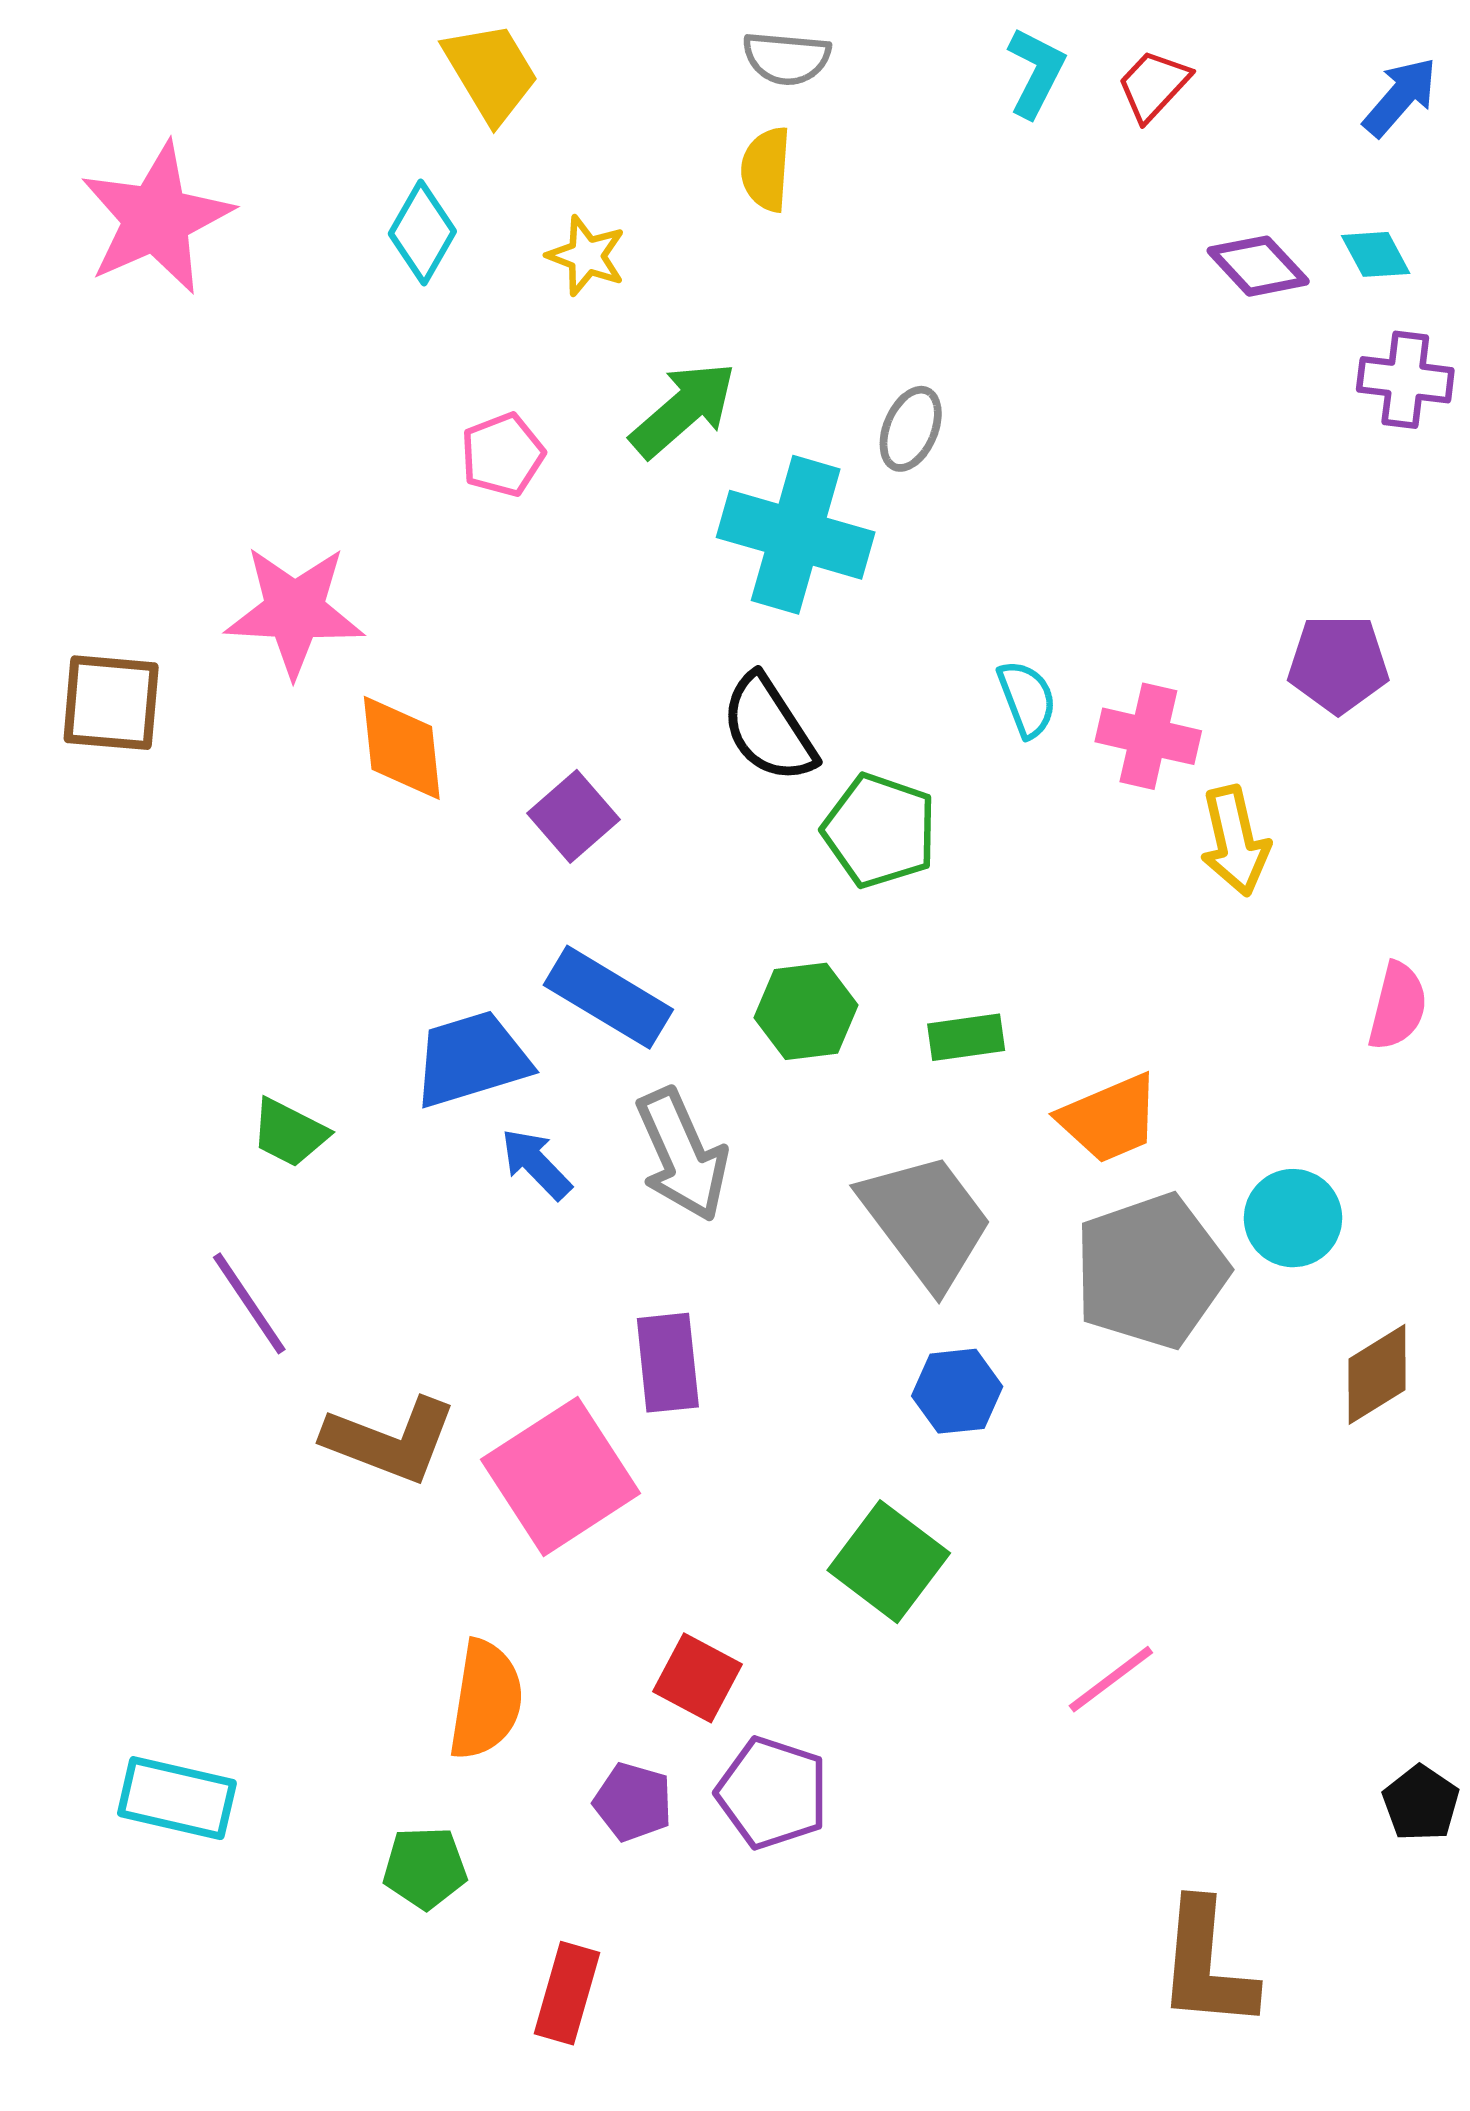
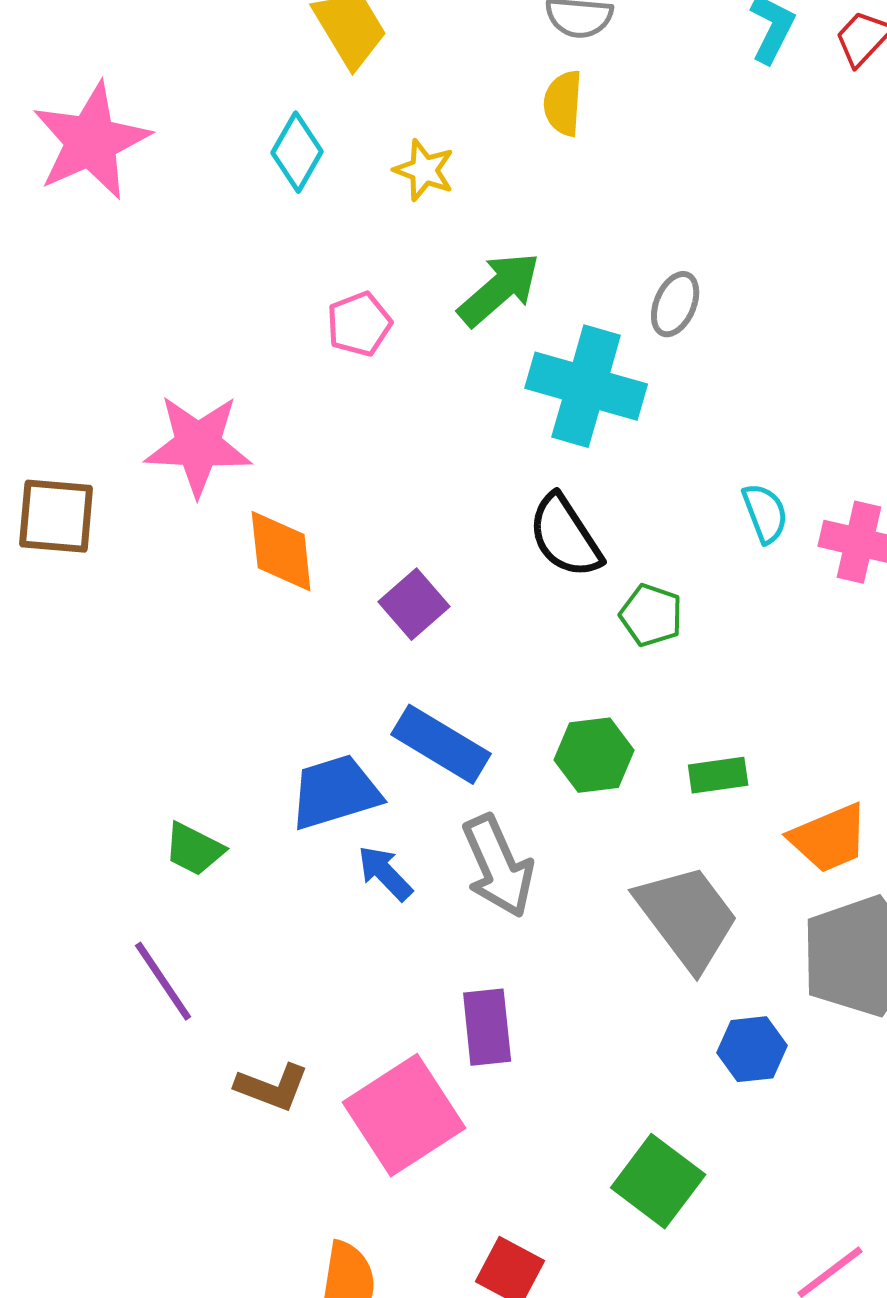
green pentagon: (880, 831) -> (651, 615), size x0.7
blue hexagon: (957, 1391) -> (752, 1049), moved
brown L-shape: (390, 1440) -> (272, 1087), size x0.7

